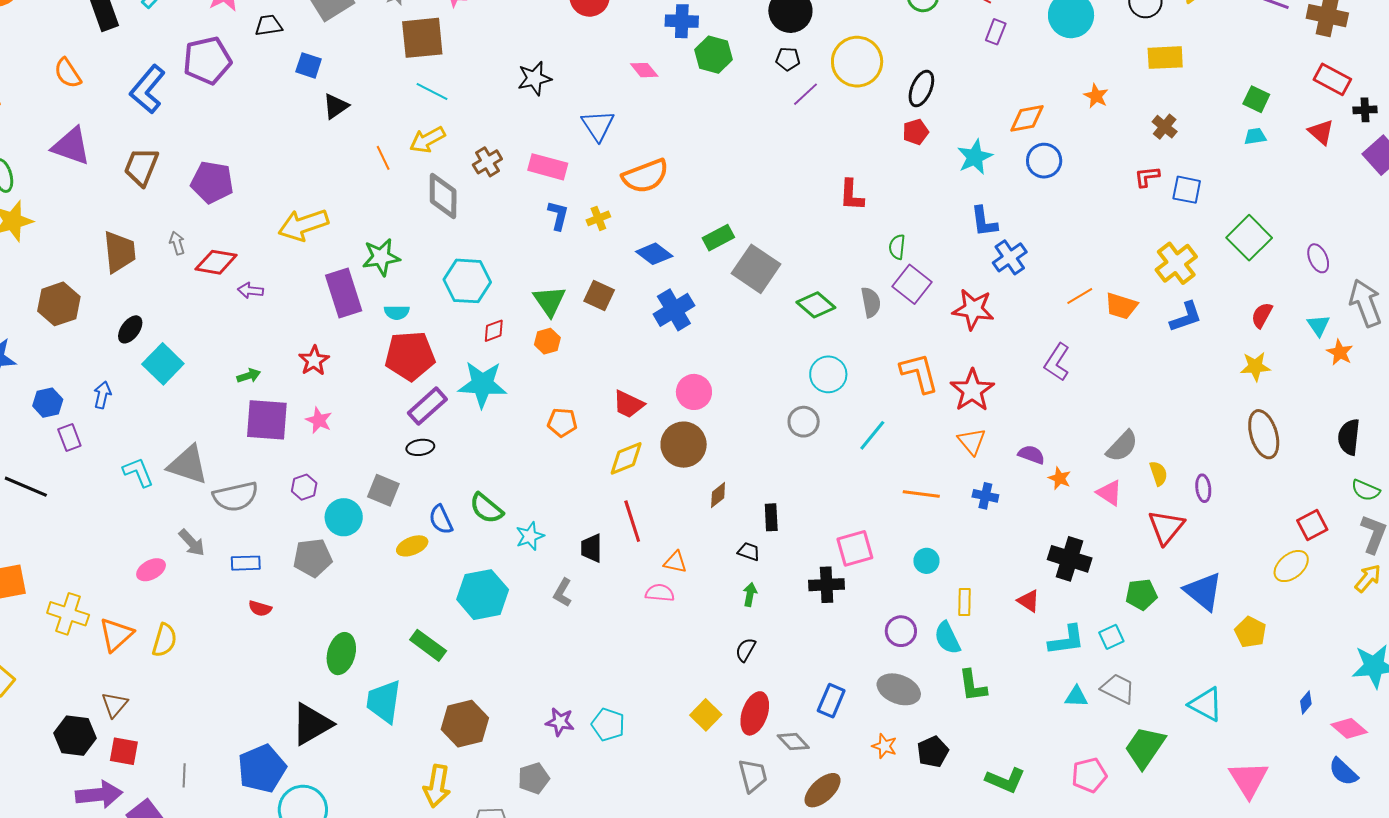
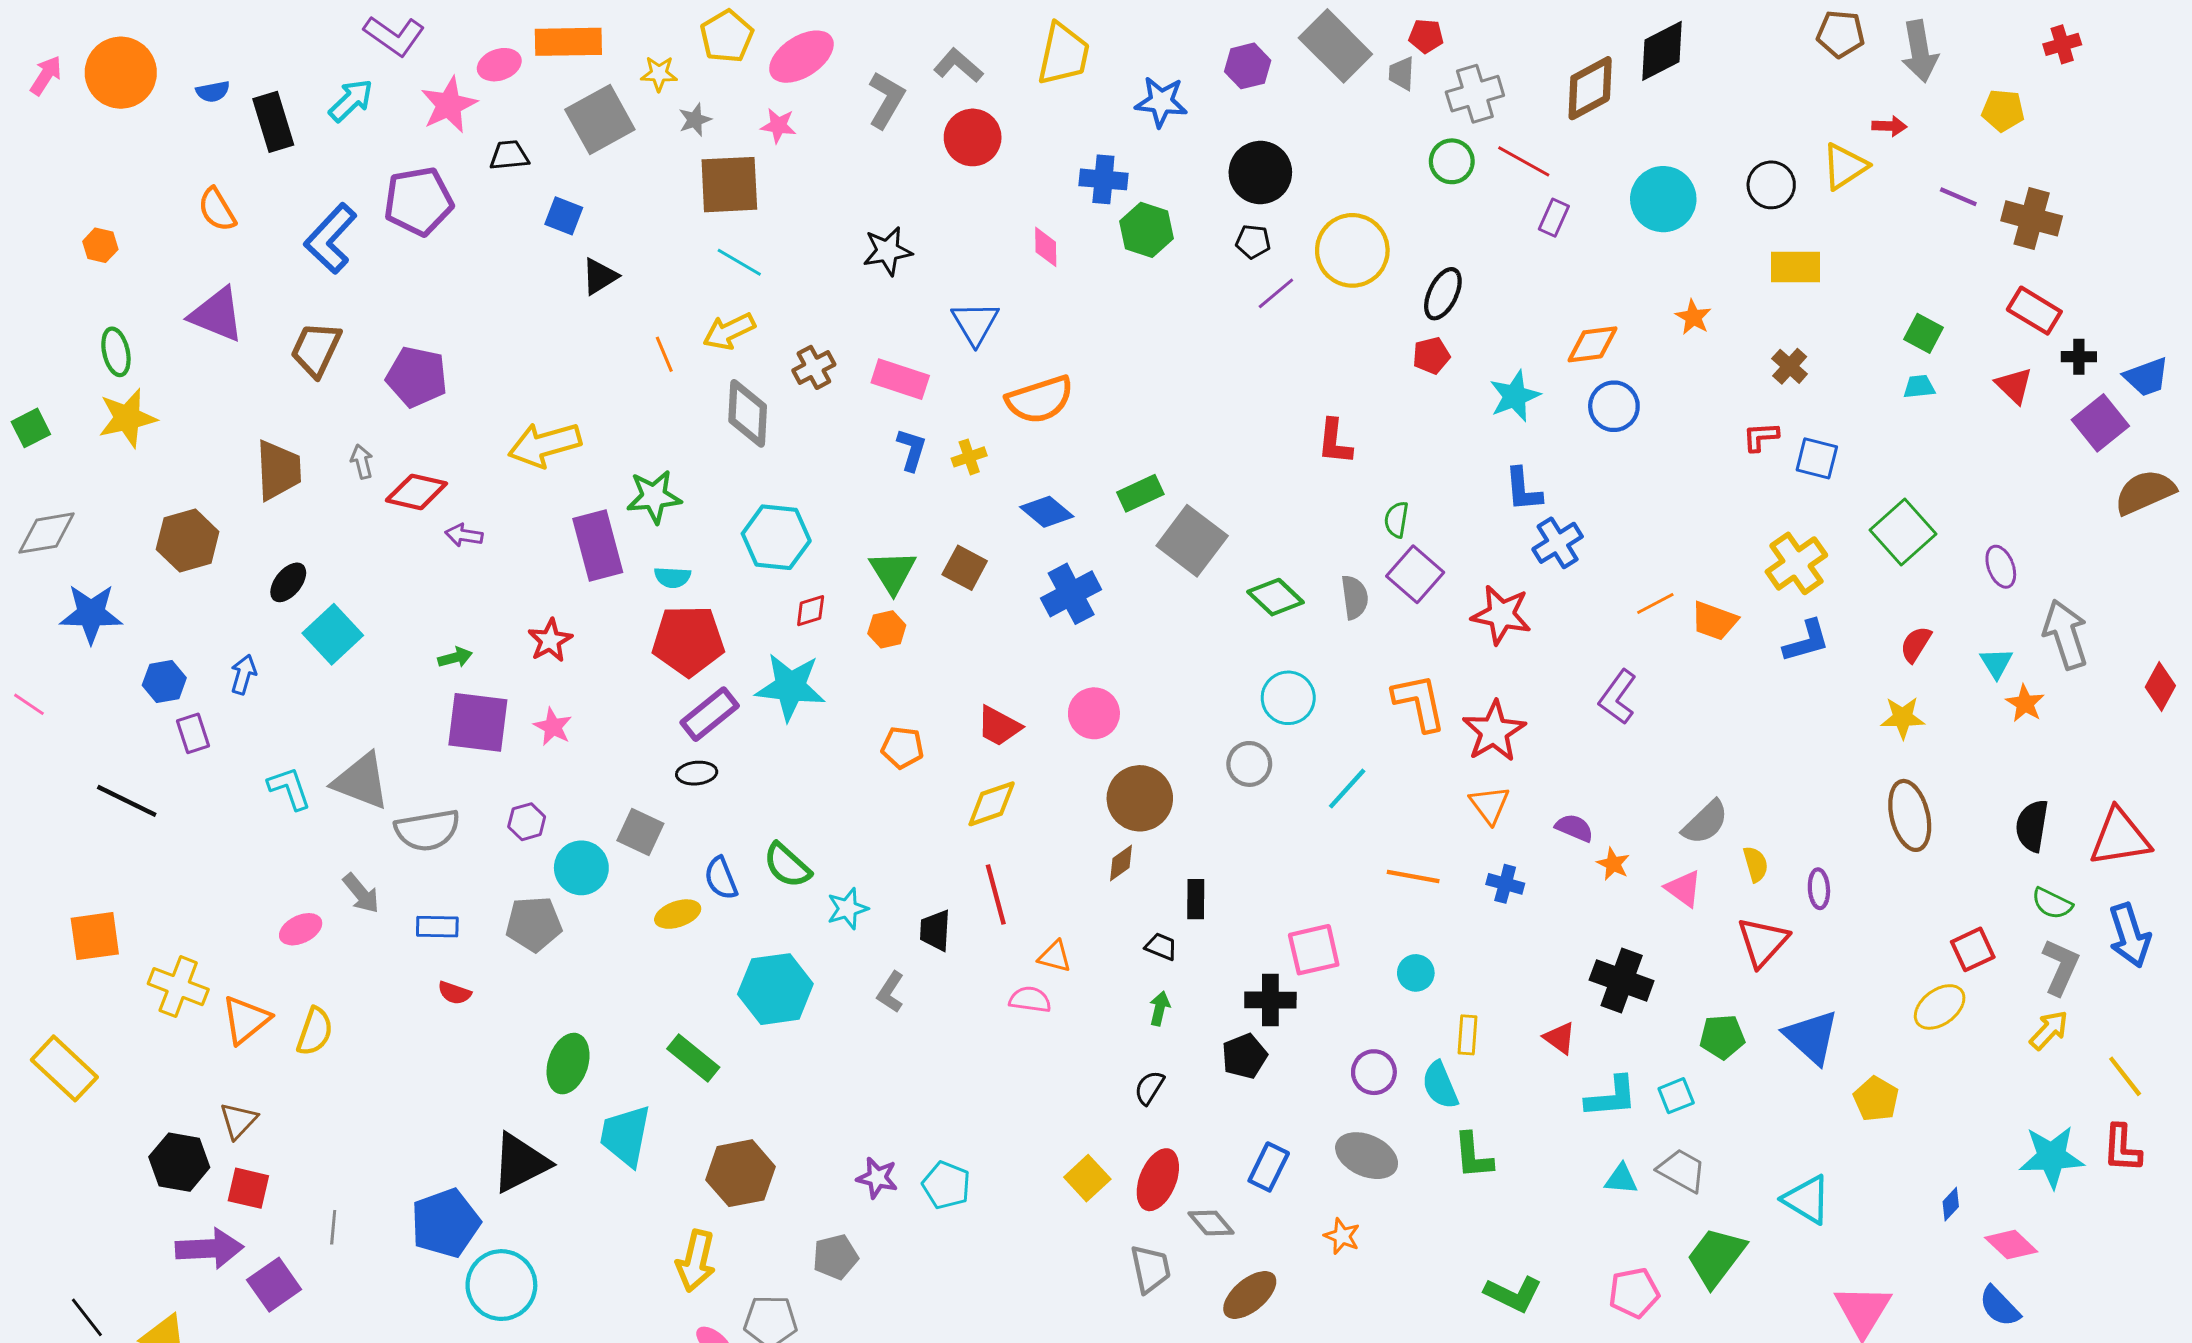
pink diamond: (644, 70) -> (1046, 247), turned 36
brown circle: (684, 445) -> (1140, 798), moved
black pentagon: (933, 752) -> (1244, 1056), moved

